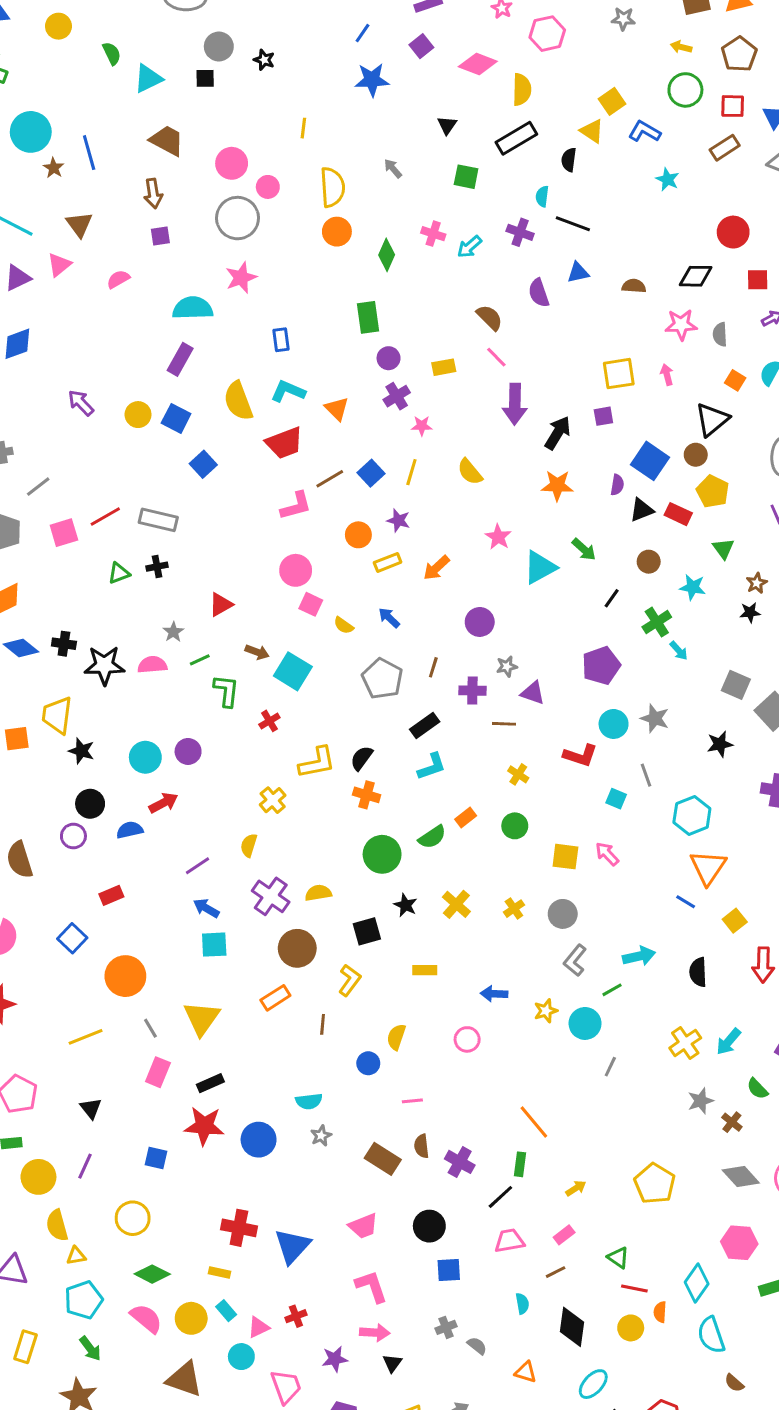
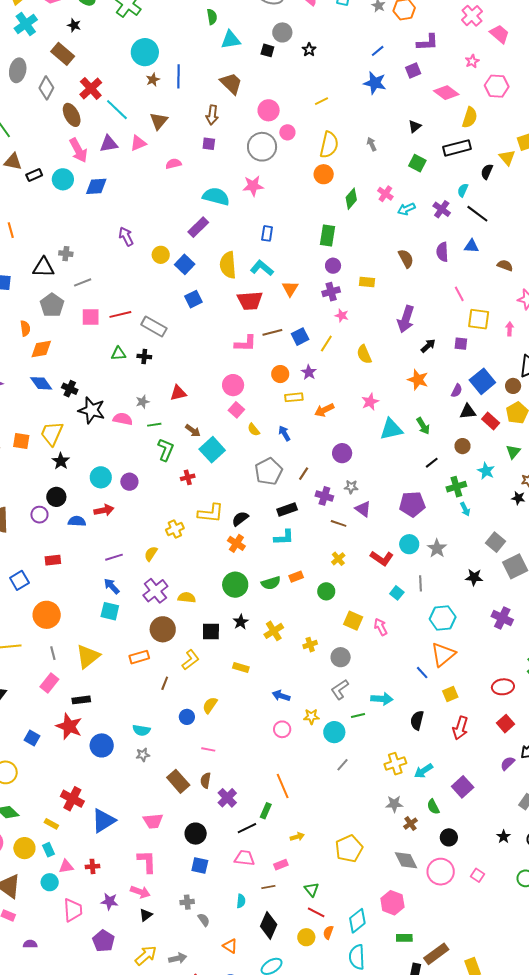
yellow line: (303, 128) -> (321, 101), turned 40
pink line: (496, 357) -> (459, 294), moved
black arrow: (558, 433) -> (428, 346), size x0.7
pink circle: (467, 1039) -> (282, 729), moved

